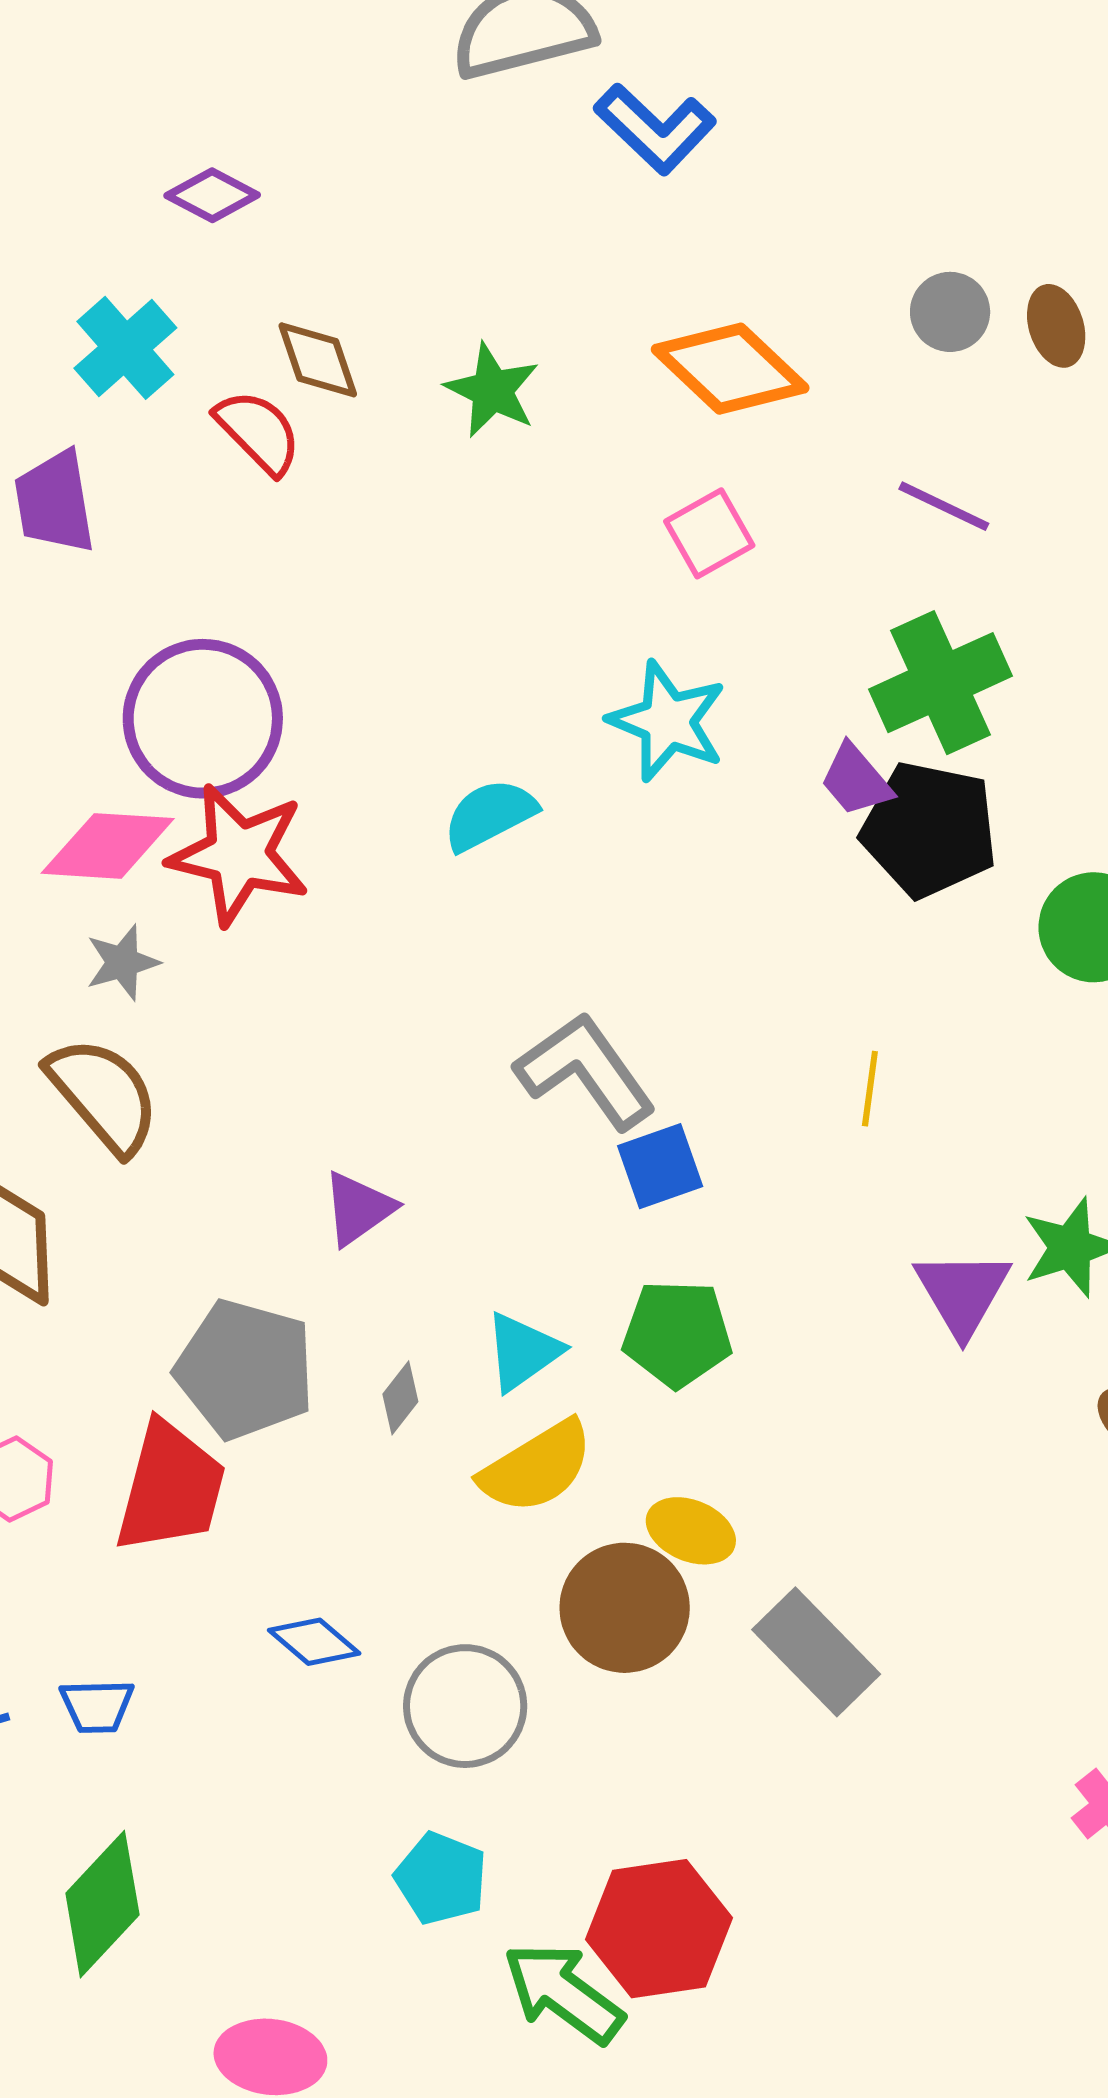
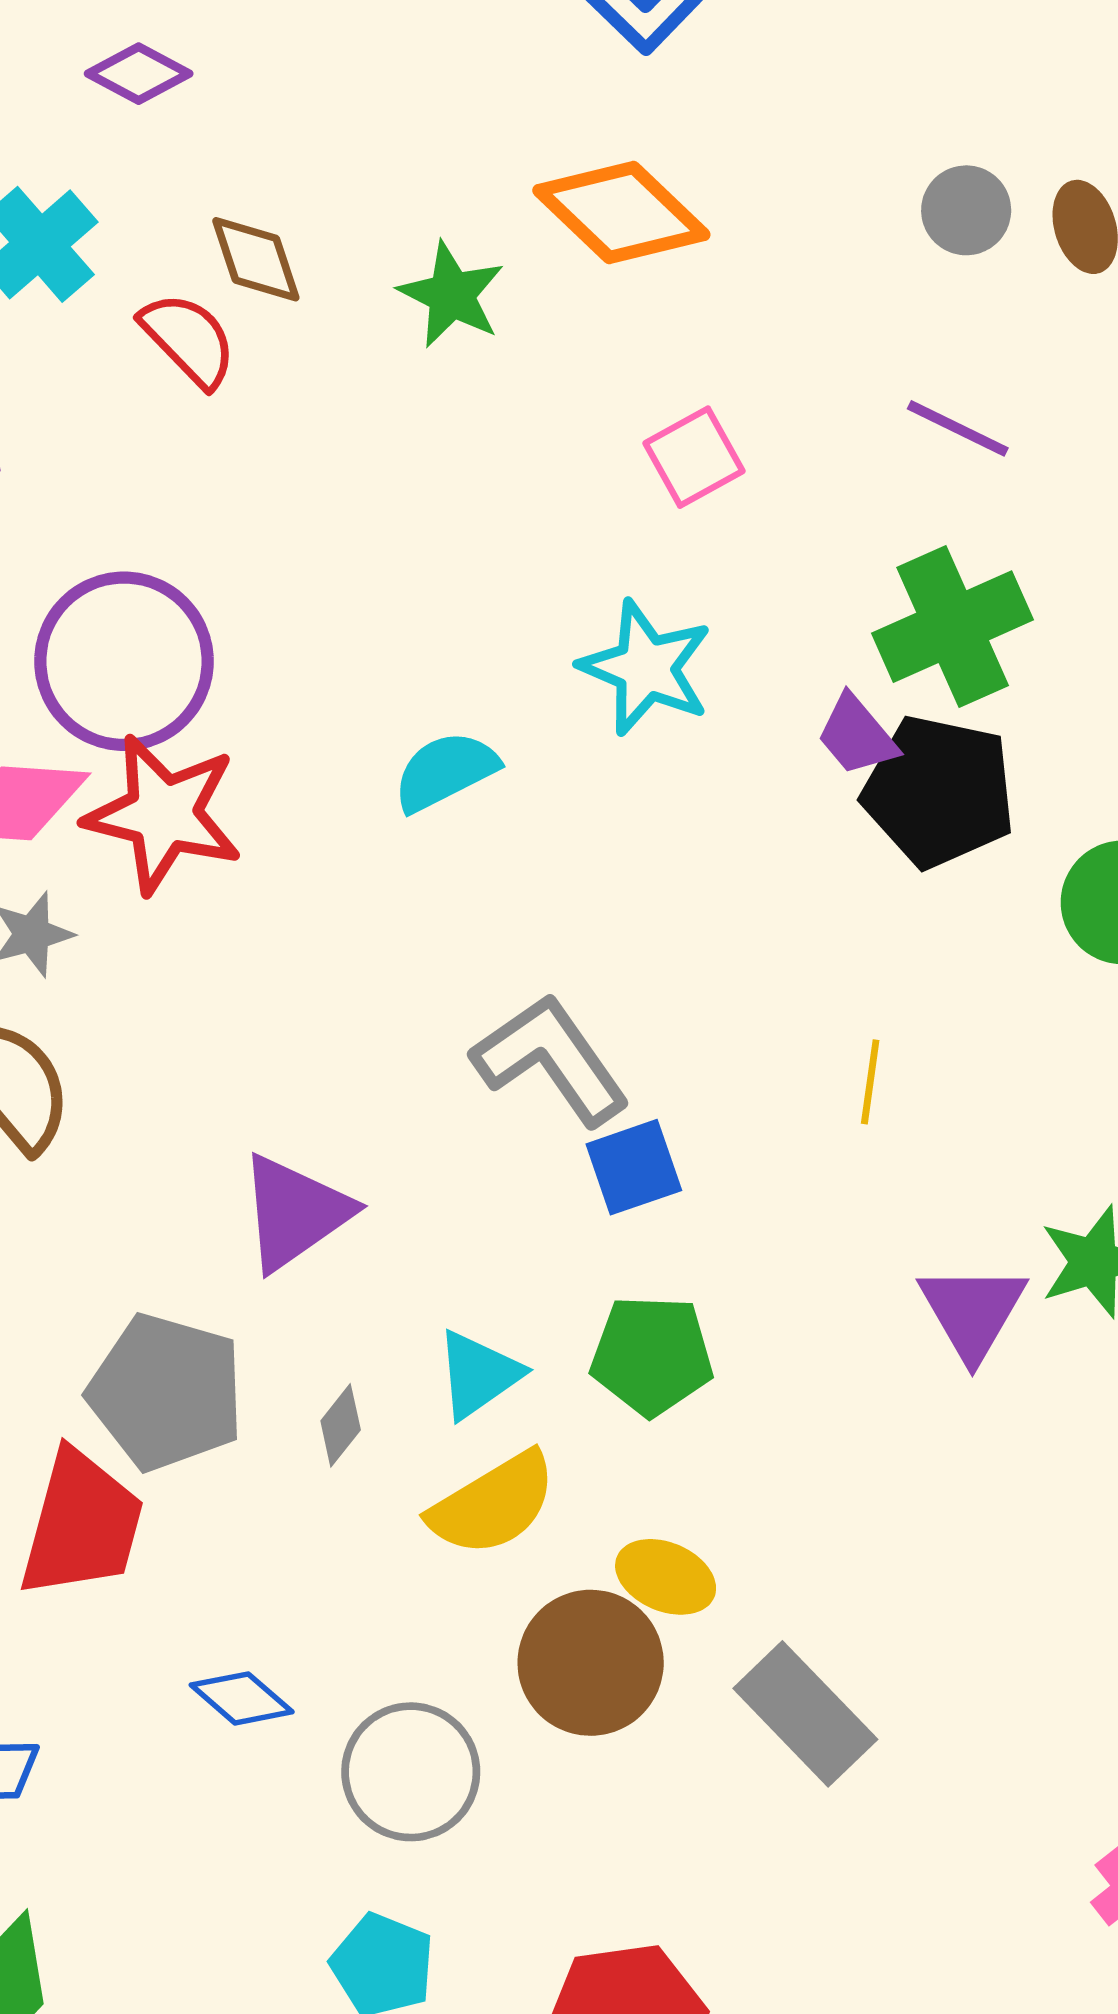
orange diamond: (730, 369) -> (621, 213), moved
purple triangle: (358, 1208) -> (295, 1212), size x1.4

